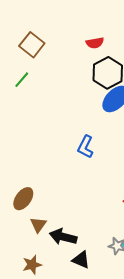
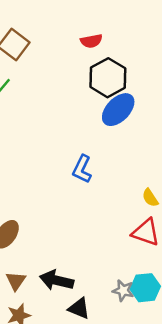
brown triangle: (38, 225) -> (16, 281), moved

